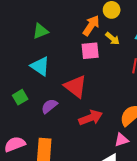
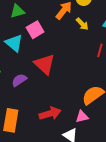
pink square: (90, 51) -> (35, 30), moved, turned -30
red arrow: (91, 118) -> (50, 113), moved

